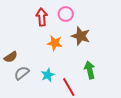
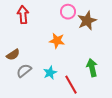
red arrow: (42, 17) -> (23, 15), moved
brown star: (81, 36) -> (87, 21), moved, turned 30

